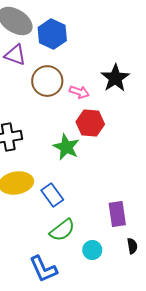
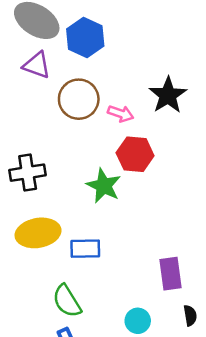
blue rectangle: (52, 195) -> (85, 249), turned -55
green semicircle: (62, 230) -> (67, 301), moved, turned 96

